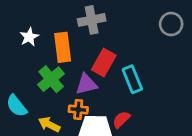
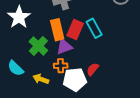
white star: (29, 37) -> (19, 17), size x1.6
orange rectangle: (63, 47) -> (57, 30), moved
cyan rectangle: (132, 79) -> (94, 28), moved

